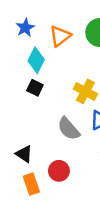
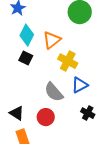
orange triangle: (60, 36) -> (52, 40), moved
red circle: (59, 171) -> (46, 117), moved

